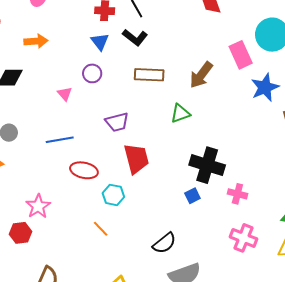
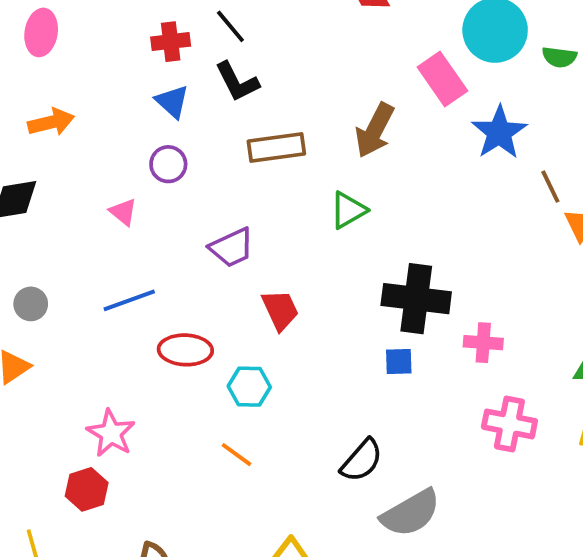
black L-shape: (135, 37) -> (237, 82), turned 35
red trapezoid: (136, 158) -> (280, 310), size x0.7
blue square: (192, 196) -> (399, 362), turned 35

